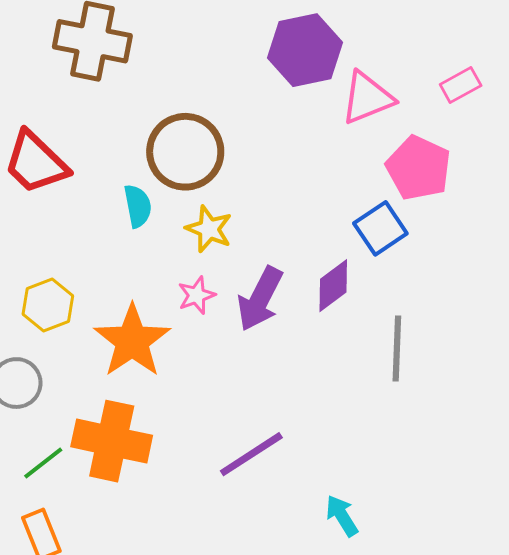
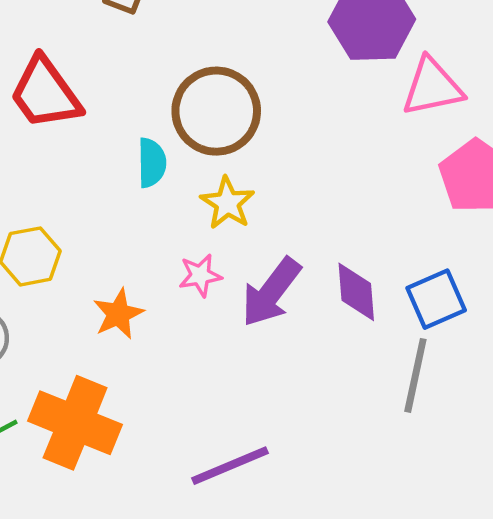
blue square: (380, 228) -> (436, 299), moved
purple diamond: (333, 286) -> (356, 292), turned -68
orange star: (132, 341) -> (118, 314), size x0.6

